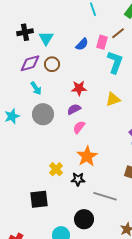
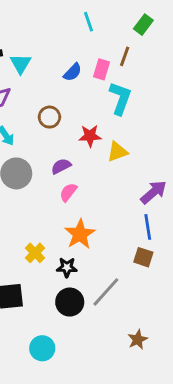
brown line: (118, 33) -> (125, 56), turned -32
brown circle: (52, 64) -> (49, 117), moved
red star: (79, 88) -> (90, 136), moved
gray line: (105, 196) -> (106, 292), turned -65
black circle: (84, 219) -> (70, 302), moved

